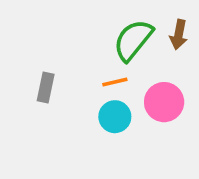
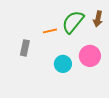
orange line: (115, 82) -> (50, 31), moved

